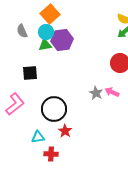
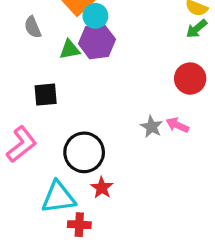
cyan circle: (46, 32) -> (95, 16), moved
cyan triangle: (38, 137) -> (58, 197), size x1.6

